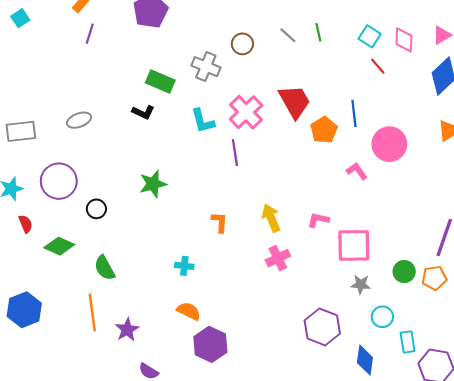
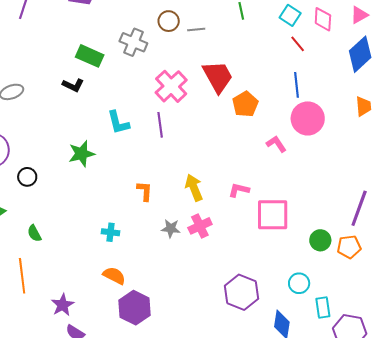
gray line: (288, 35) -> (196, 30), moved, turned -48
blue line: (354, 113) -> (296, 85), moved
cyan L-shape: (203, 121) -> (118, 123), moved
green semicircle: (105, 268) -> (34, 233), size x0.7
gray star: (361, 284) -> (171, 228), moved
purple star: (127, 330) -> (63, 305), moved

